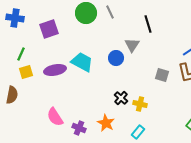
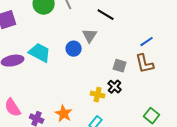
black line: (148, 24) -> (106, 15), turned -42
black cross: (121, 98) -> (115, 87), moved

